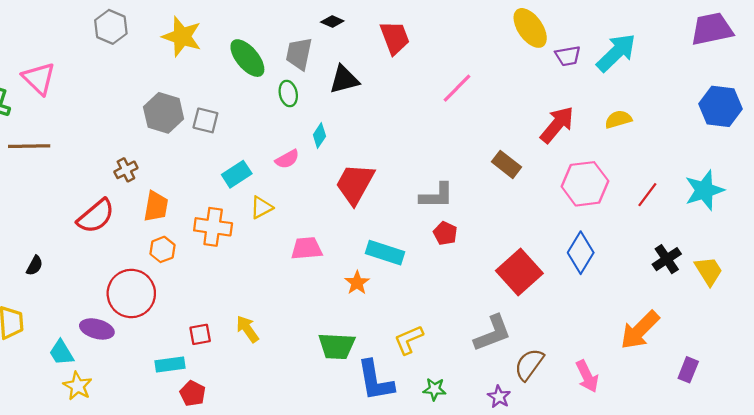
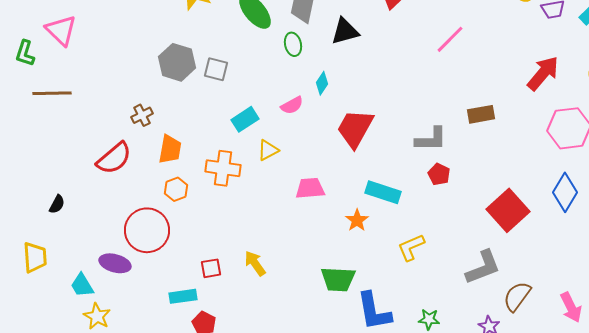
brown rectangle: (507, 164) -> (481, 114), moved, turned -48
yellow L-shape: (409, 340) -> (411, 247), moved

